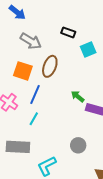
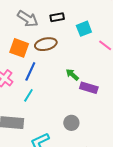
black rectangle: (68, 32) -> (57, 17), moved, turned -32
brown ellipse: (50, 66) -> (46, 44), turned 55

